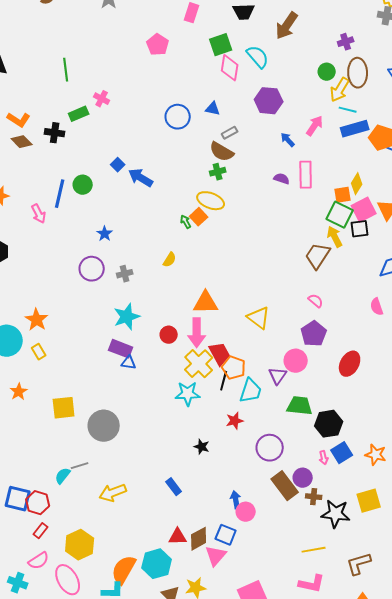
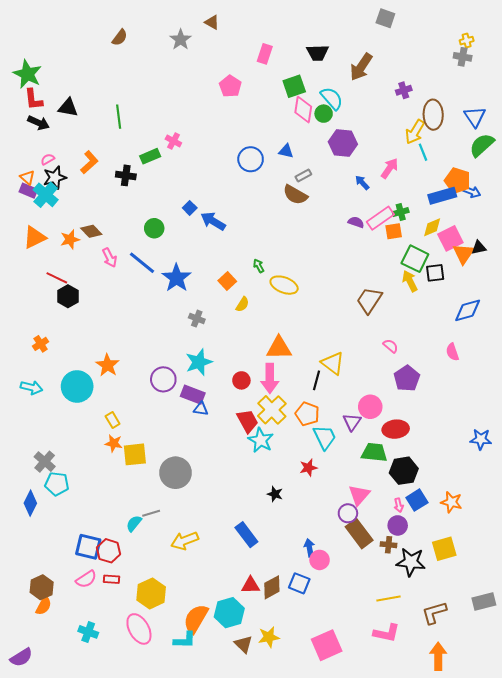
purple cross: (346, 42) -> (404, 90), moved
green line: (66, 70) -> (119, 117), moved
green circle: (327, 72) -> (324, 114), moved
cyan line: (348, 110) -> (423, 152), turned 54
orange L-shape: (19, 120) -> (89, 162), turned -75
blue rectangle: (355, 129) -> (442, 196), moved
brown diamond: (22, 142) -> (91, 231), moved
green cross: (218, 172) -> (401, 212), moved
pink rectangle: (306, 175) -> (380, 218), turned 56
yellow diamond: (357, 184) -> (432, 227), turned 35
blue line: (60, 194) -> (142, 263), moved, turned -64
orange square: (343, 195) -> (394, 231), moved
yellow ellipse: (211, 201) -> (284, 285), moved
pink square: (364, 210) -> (450, 238), moved
orange square: (199, 217) -> (227, 281), moved
blue star: (105, 234) -> (177, 278), size x1.8
brown trapezoid: (318, 256) -> (369, 300), moved
purple circle: (92, 269) -> (163, 379), moved
gray cross: (125, 274) -> (197, 319), turned 35
purple pentagon: (314, 334) -> (407, 378), moved
yellow rectangle: (39, 352) -> (113, 420), moved
red trapezoid: (220, 354) -> (248, 421), moved
red ellipse: (350, 364) -> (396, 429), moved, turned 55
black line: (224, 381) -> (316, 380), moved
cyan trapezoid: (251, 391) -> (325, 437), turned -44
orange star: (19, 392) -> (114, 443), moved, turned -30
cyan star: (188, 394) -> (261, 440), turned 30
purple circle: (270, 448) -> (348, 513), moved, size x0.7
purple circle: (303, 478) -> (398, 525), moved
blue rectangle: (174, 487) -> (246, 535), size x1.4
red rectangle: (41, 531) -> (112, 579), turned 56
pink triangle: (216, 556) -> (359, 495), moved
pink semicircle: (39, 561) -> (86, 579), moved

